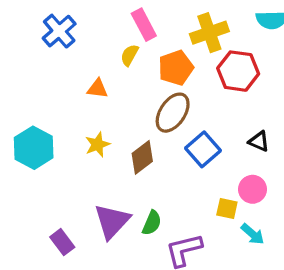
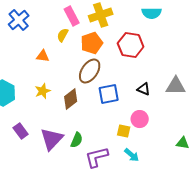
yellow cross: (209, 33) -> (101, 15), moved
blue square: (203, 149) -> (109, 94), turned 30
cyan arrow: (253, 234) -> (132, 155), moved
purple rectangle: (62, 242) -> (21, 131), moved

